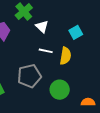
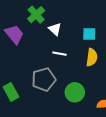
cyan square: (76, 32) -> (89, 34), turned 32
yellow semicircle: (65, 56) -> (92, 57), moved

